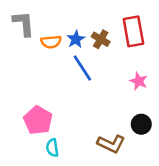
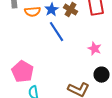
pink star: (139, 81) -> (95, 49), moved

